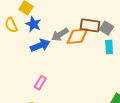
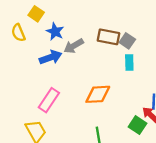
blue star: (33, 24) -> (55, 32), moved
orange diamond: (77, 36) -> (98, 94), moved
pink rectangle: (40, 83) -> (49, 100), size x1.5

